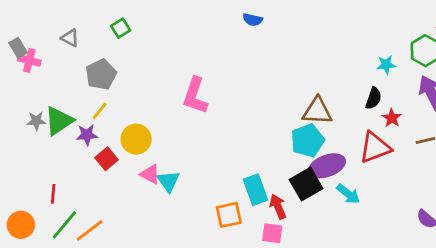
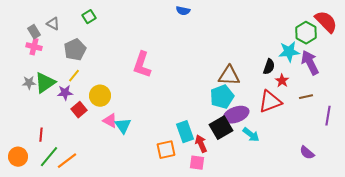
gray rectangle: (18, 48) -> (34, 32), moved
pink cross: (29, 60) -> (34, 47), moved
cyan star: (386, 65) -> (289, 52), moved, size x1.5

